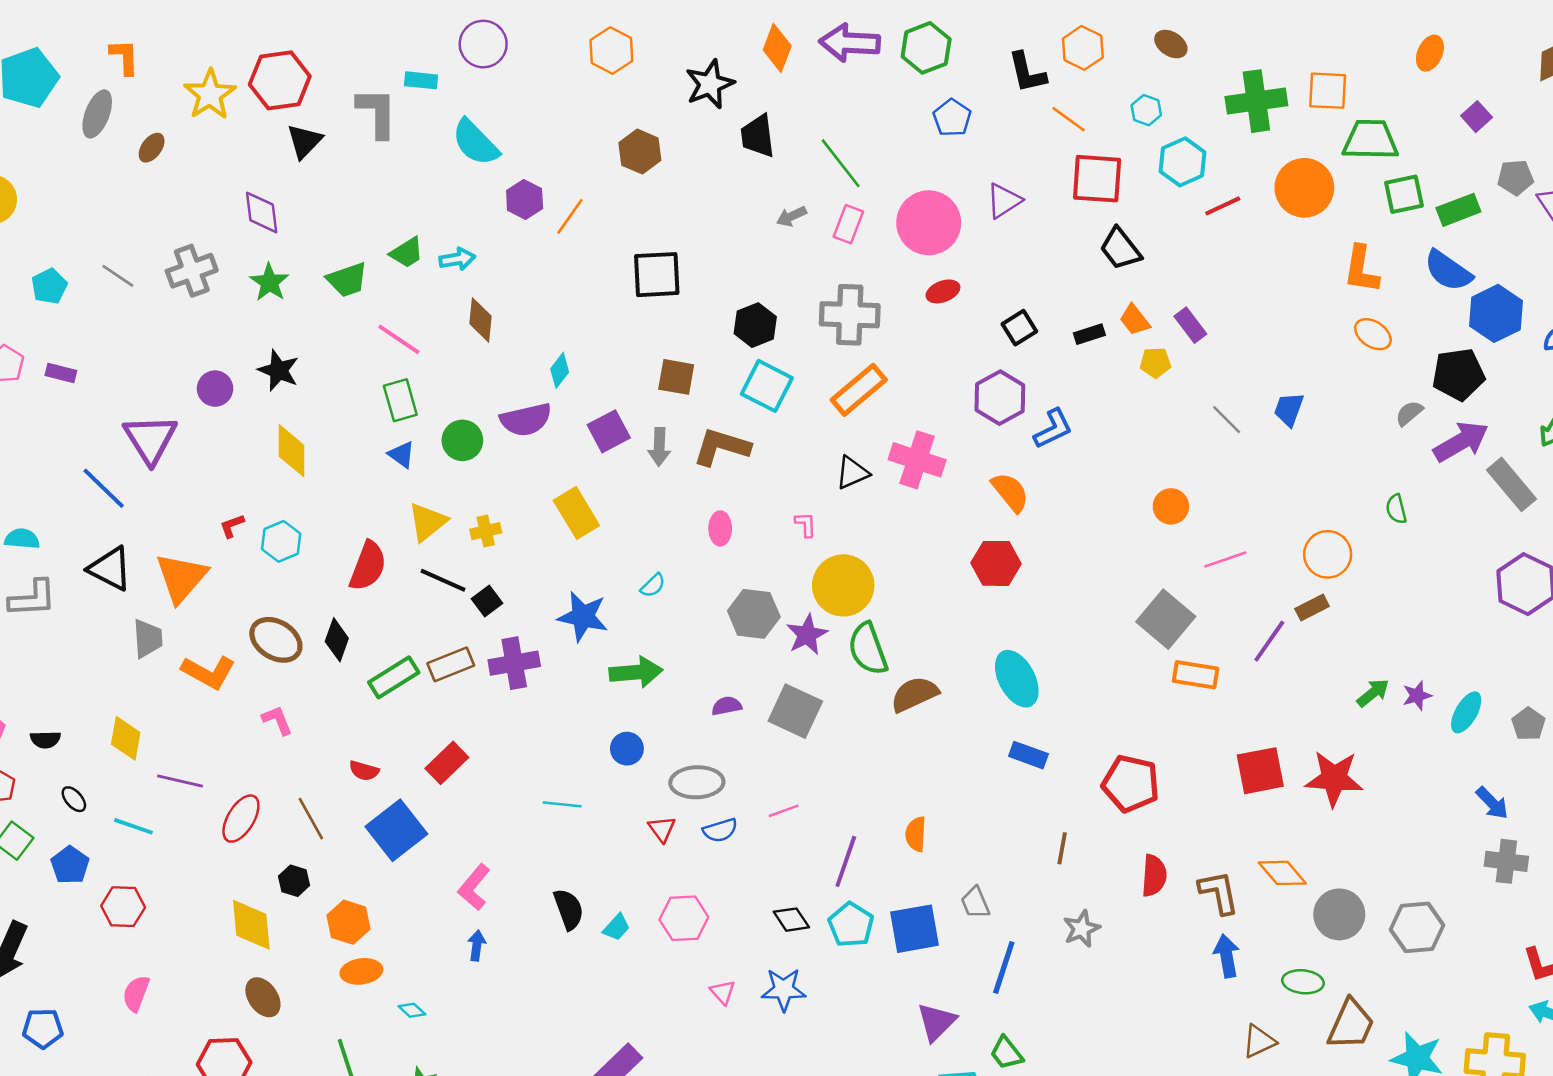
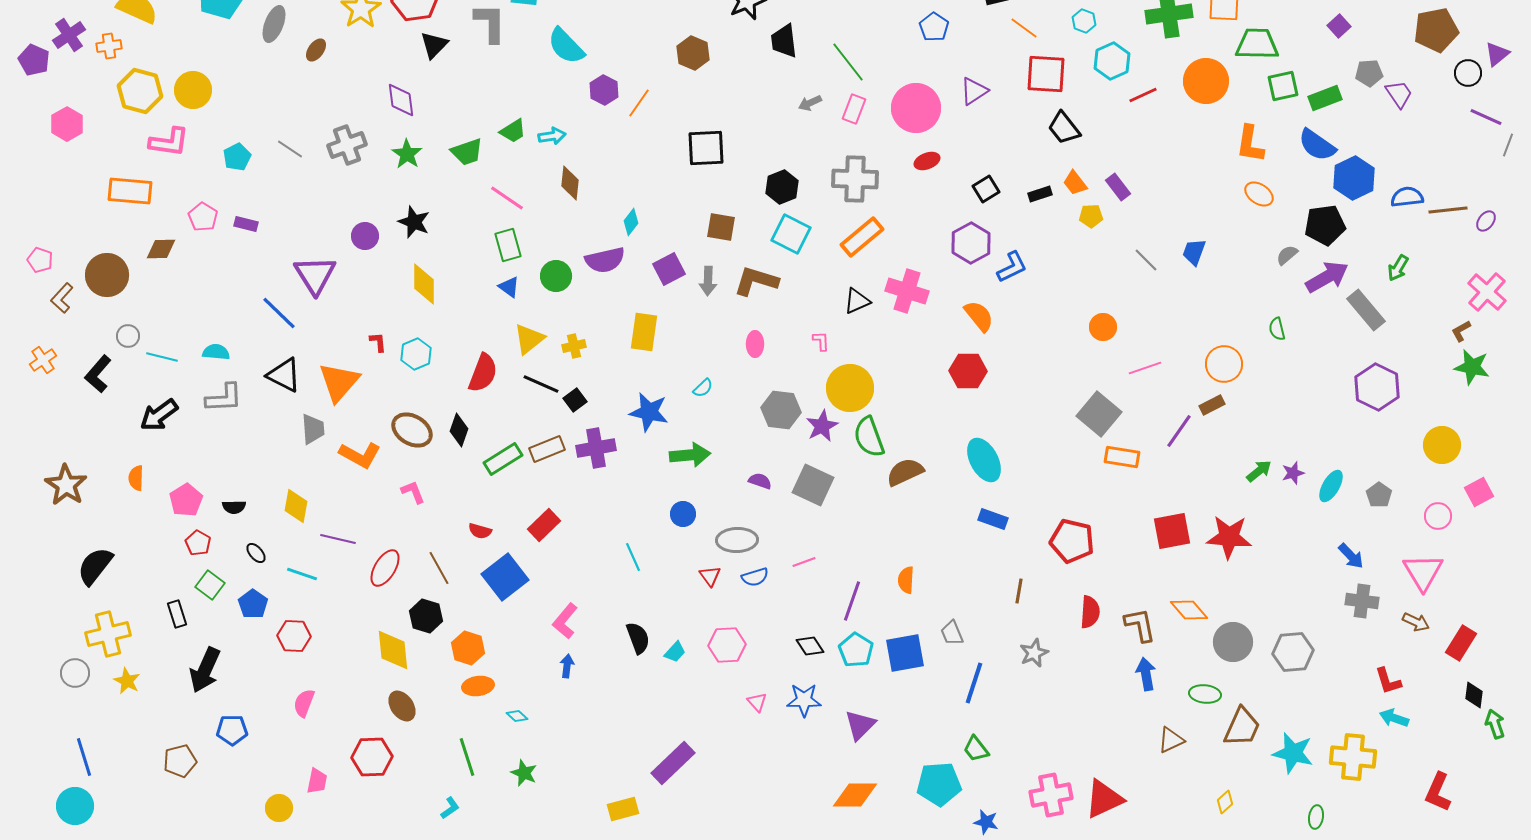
yellow rectangle: (576, 513) -> (644, 332), turned 39
red L-shape: (232, 526) -> (378, 342), turned 105
purple semicircle: (727, 706) -> (760, 481), turned 30
cyan line: (562, 804) -> (633, 557), turned 60
black hexagon: (294, 881) -> (426, 616), size x1.4
purple triangle: (936, 1022) -> (860, 725), moved

